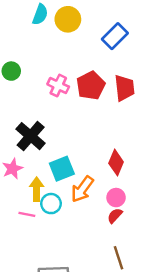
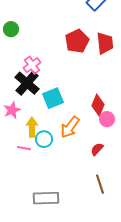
pink cross: (58, 86) -> (32, 65), moved, turned 30
cyan square: (62, 169) -> (53, 98), moved
pink circle: (116, 198) -> (107, 119), moved

